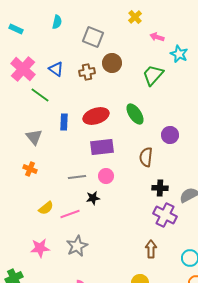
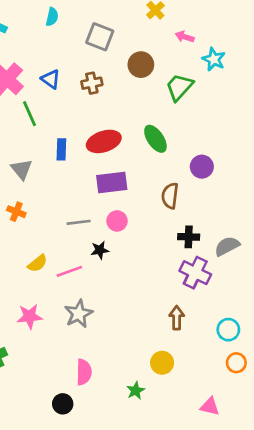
brown circle: (112, 63) -> (141, 65), moved
green line: (40, 95) -> (30, 114), turned 30

